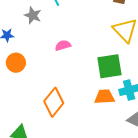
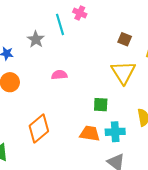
green square: (109, 66) -> (101, 105), size x0.6

